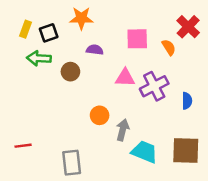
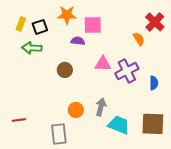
pink square: (137, 39) -> (93, 25), moved
brown circle: (70, 72) -> (65, 70), moved
orange circle: (100, 115) -> (76, 110), moved

